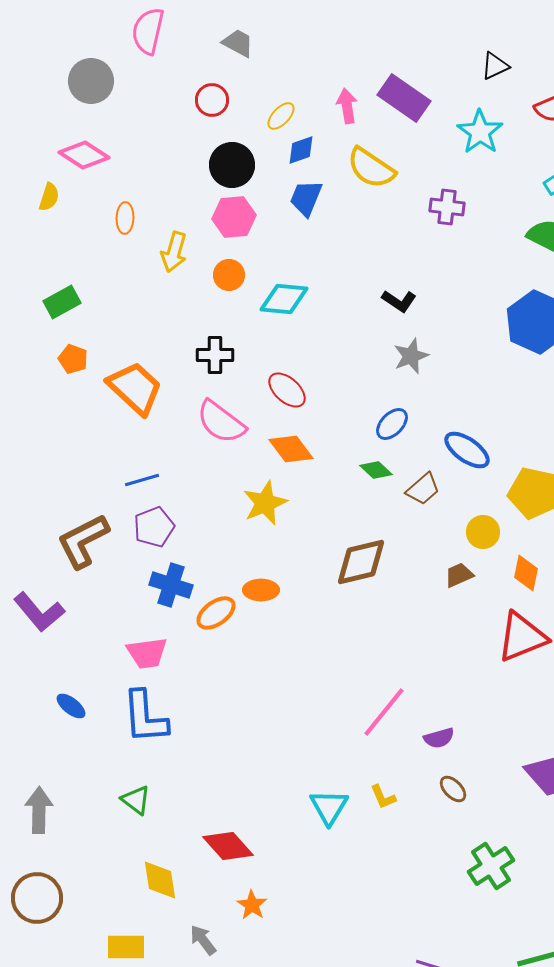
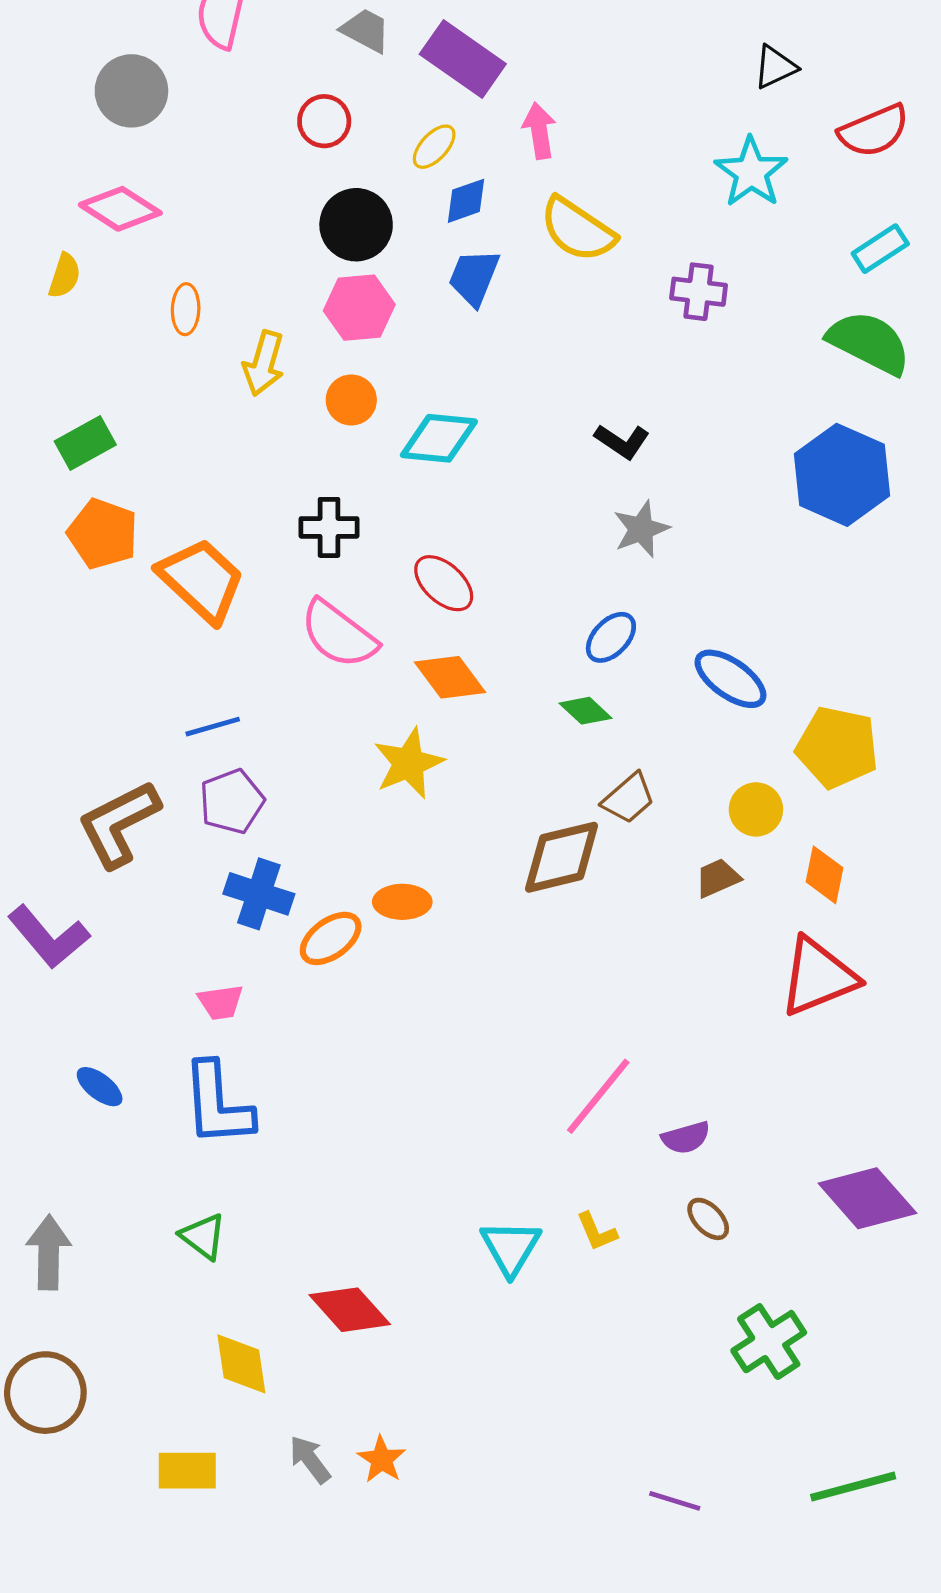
purple rectangle: (404, 98) -> (463, 59), moved
orange pentagon: (73, 359) -> (103, 534), size x1.5
brown trapezoid: (423, 489) -> (628, 798), moved
pink trapezoid: (147, 653) -> (221, 1002), size x0.7
orange star: (252, 905) -> (382, 1459), moved

